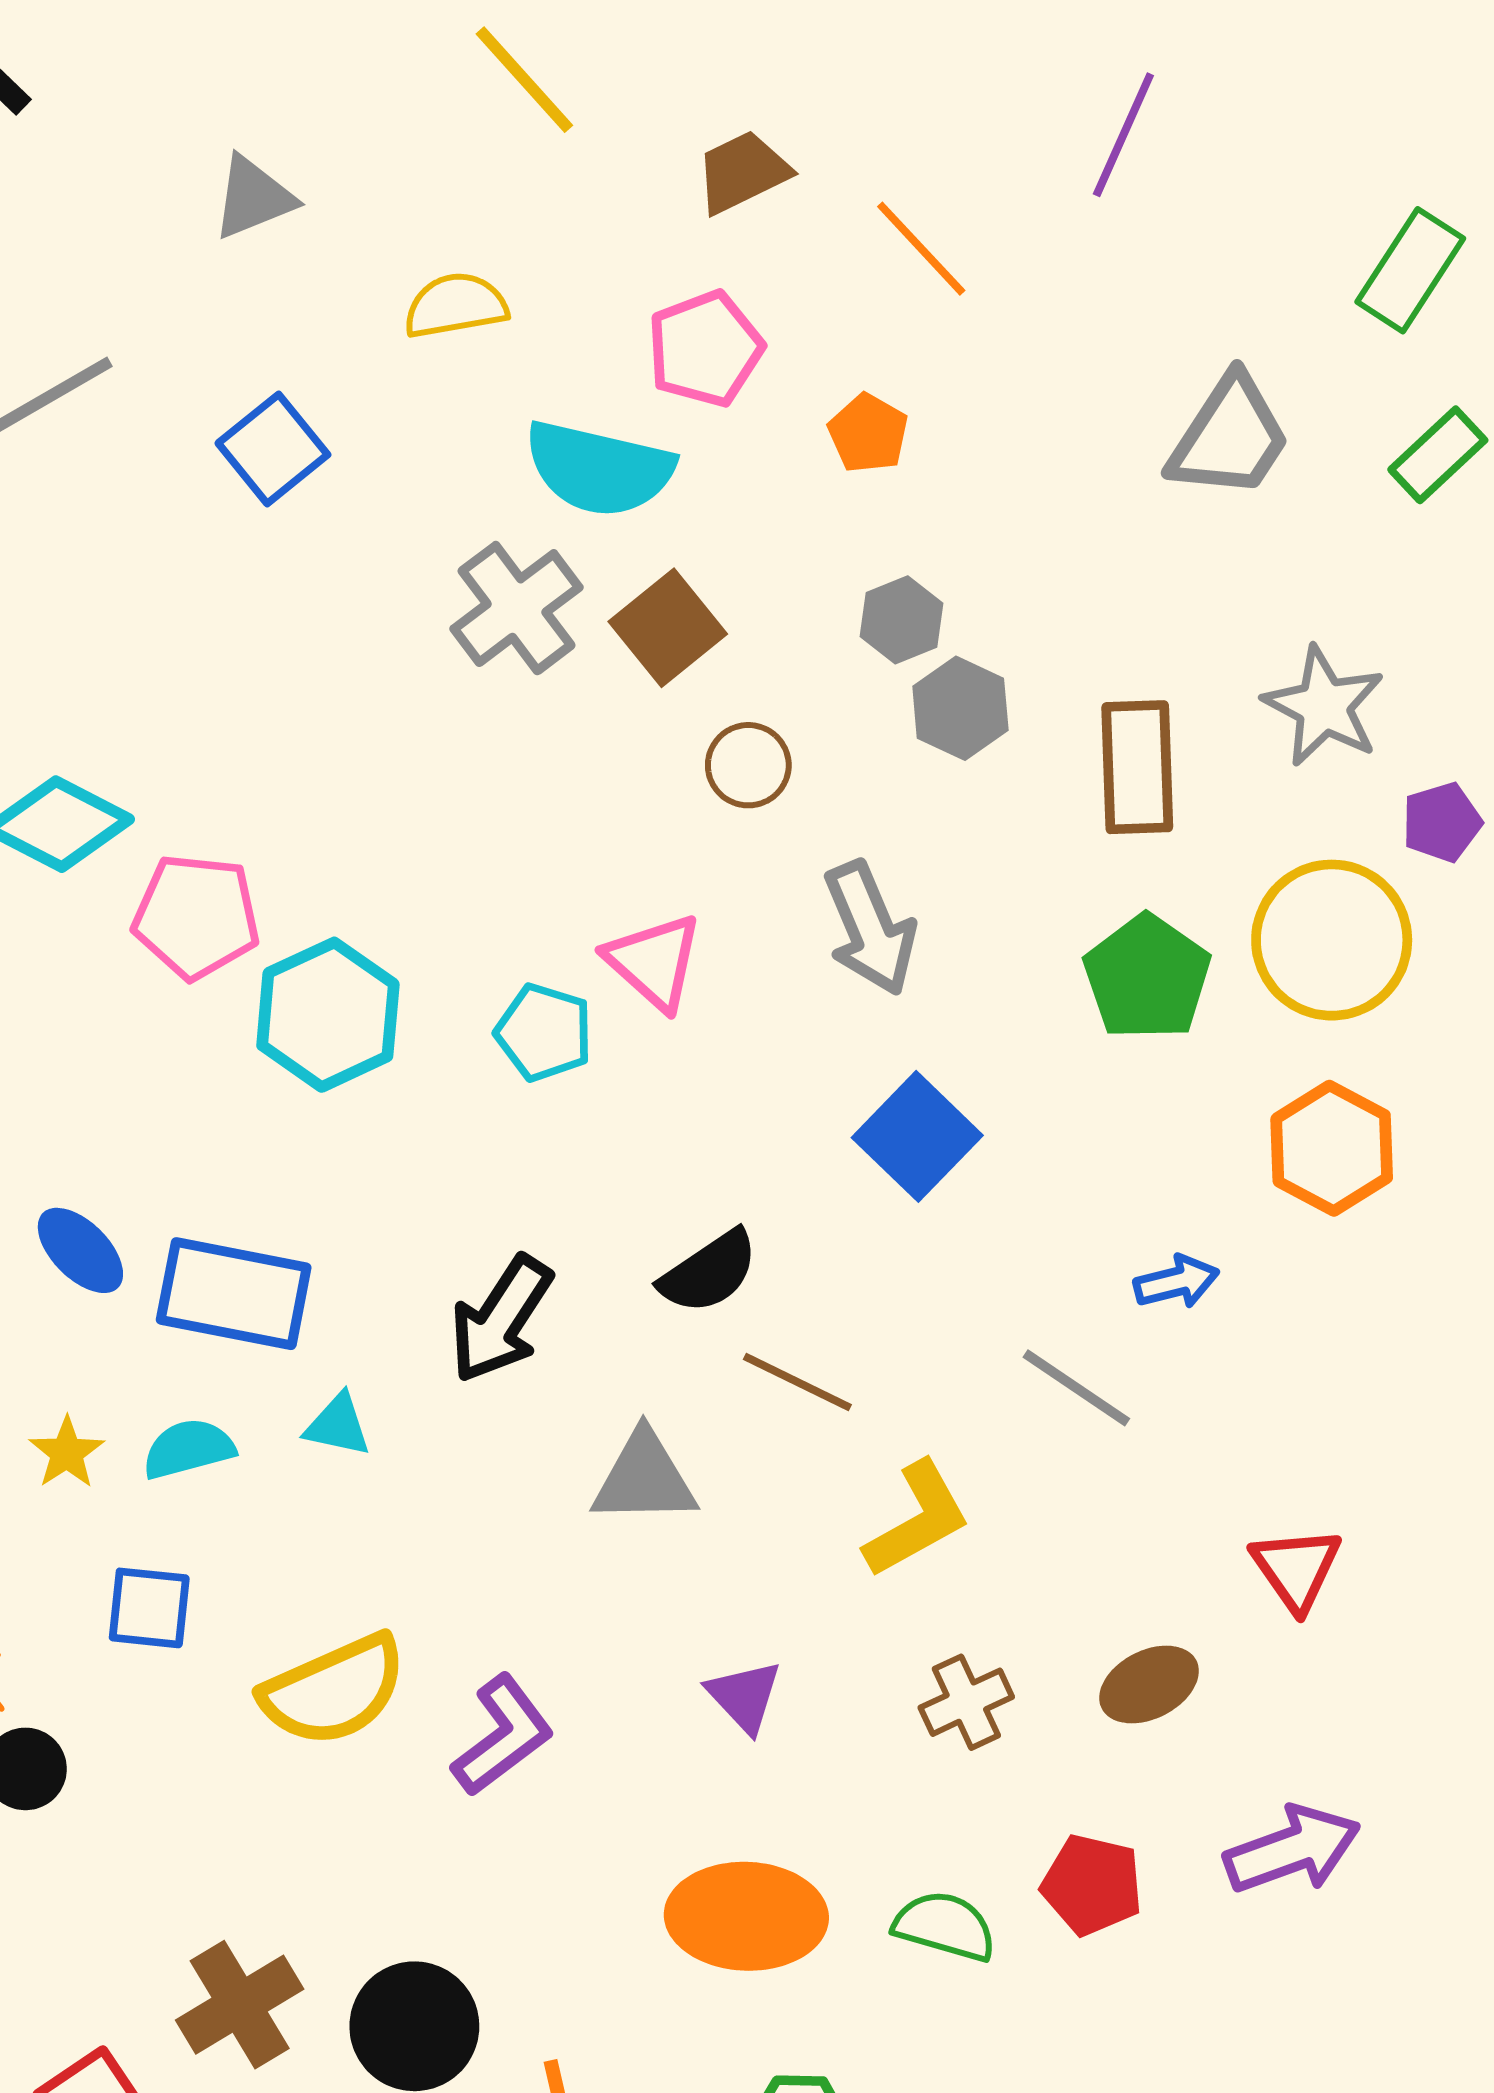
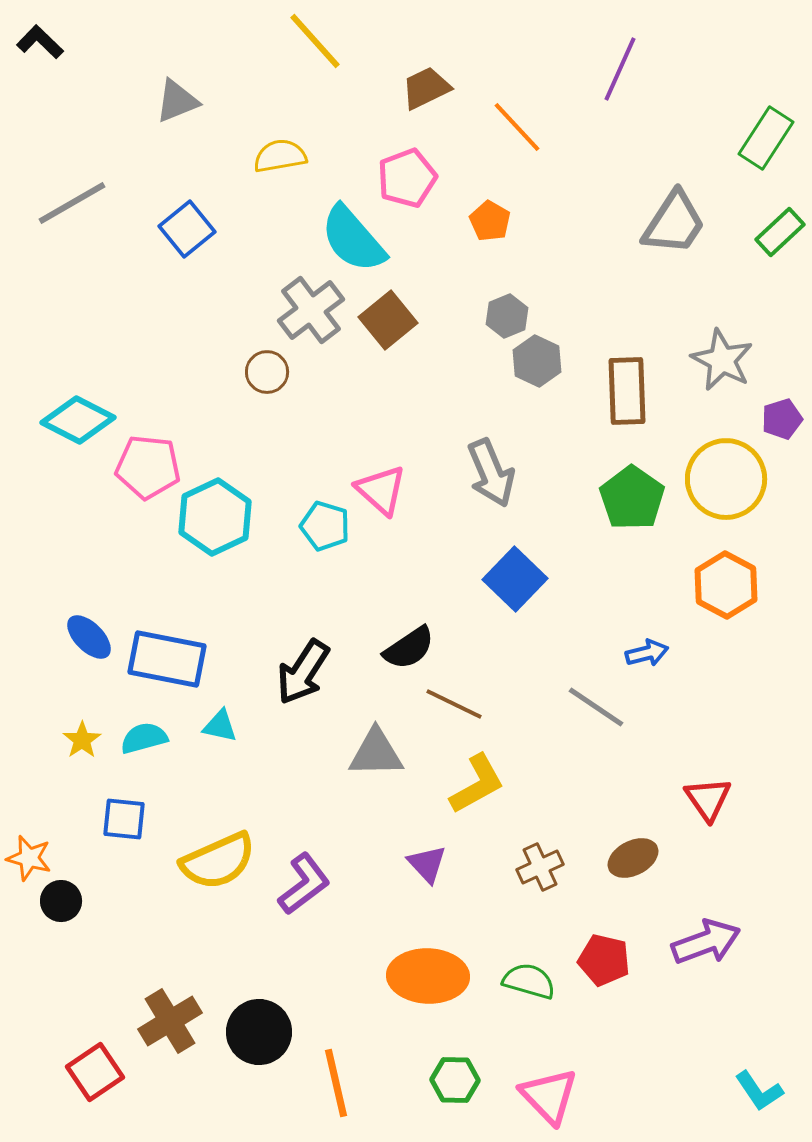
cyan semicircle: (599, 469) -> (353, 239), turned 36
brown circle: (748, 765) -> (267, 372), moved
yellow L-shape: (917, 1520) -> (477, 784), moved

